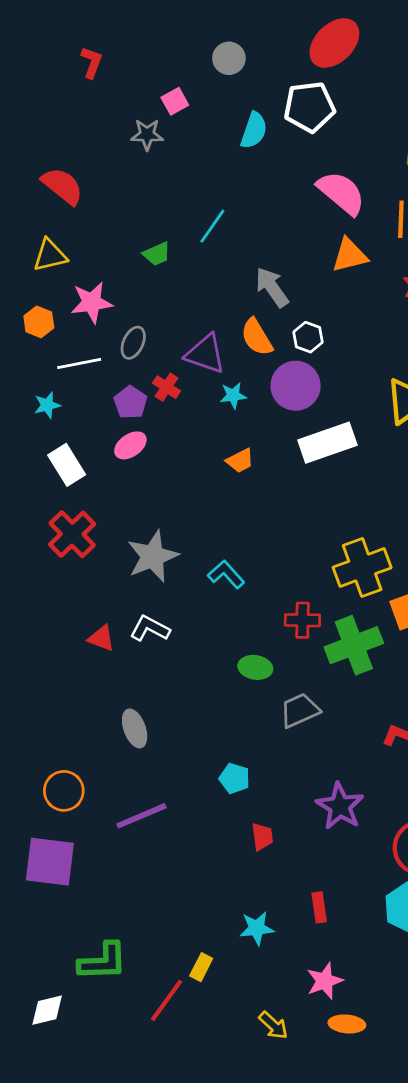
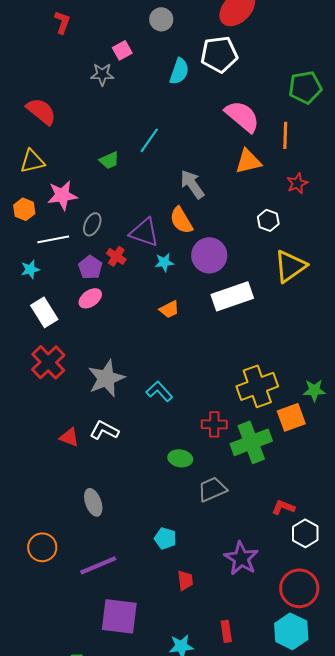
white hexagon: (308, 337) -> (268, 220), moved
purple square: (50, 862) -> (119, 616), moved

